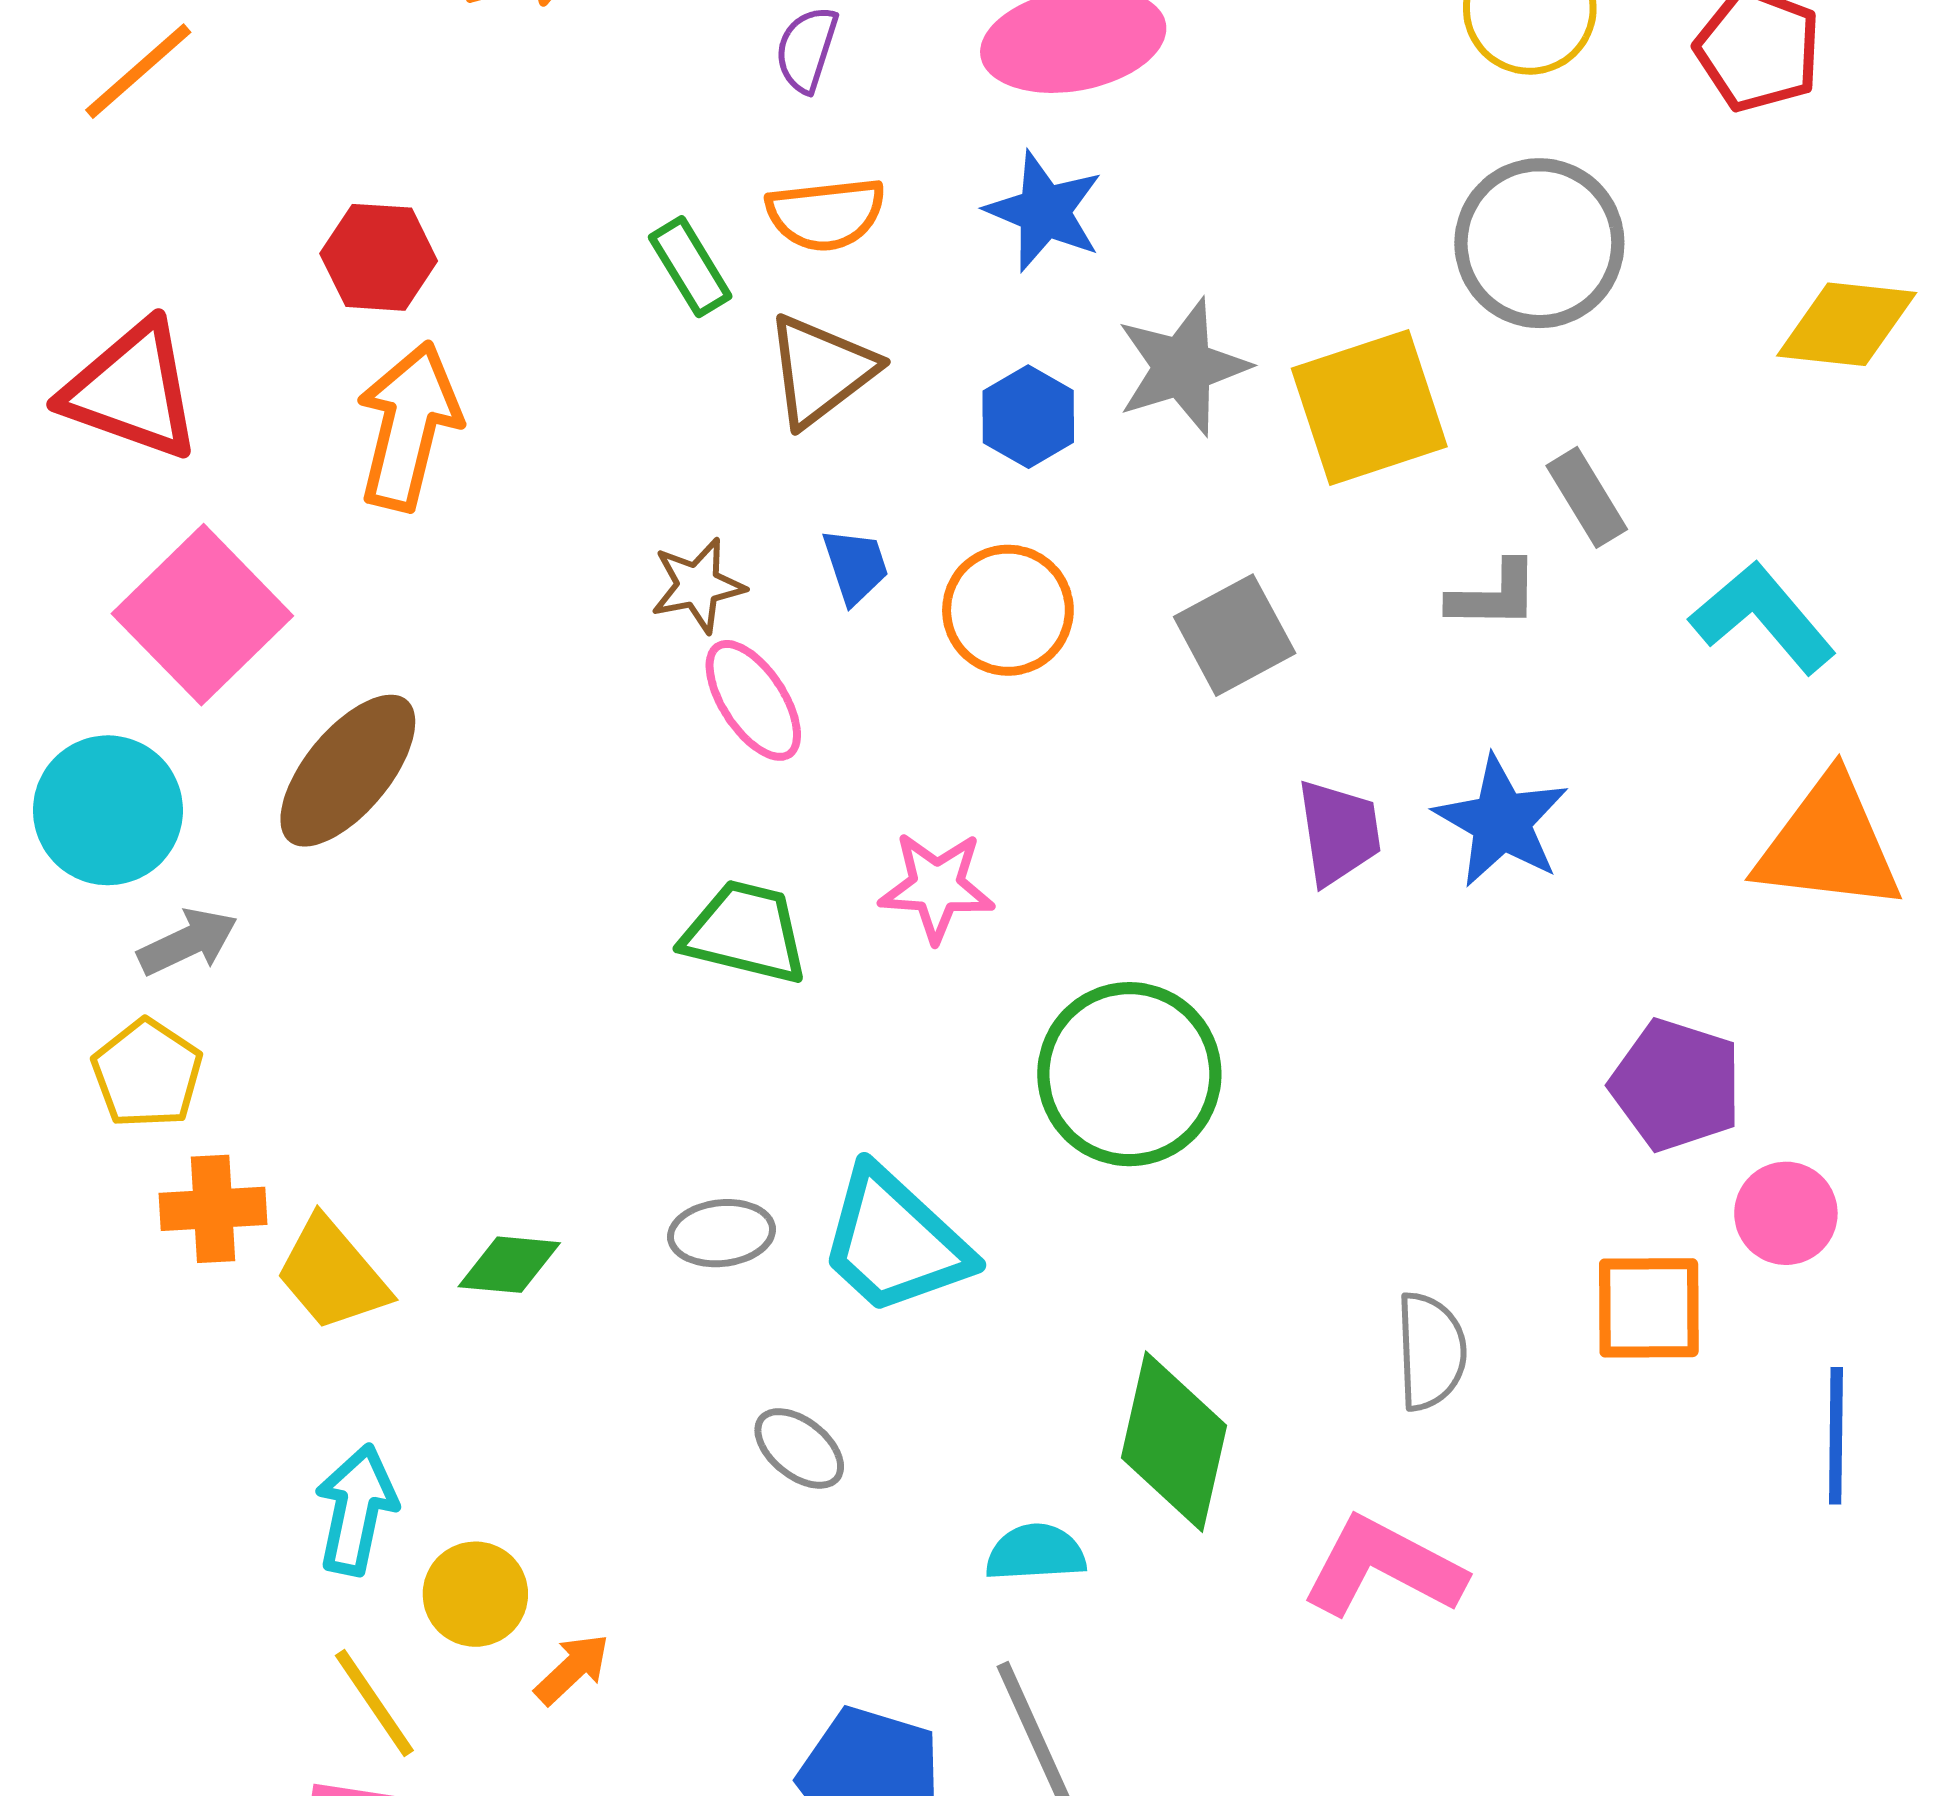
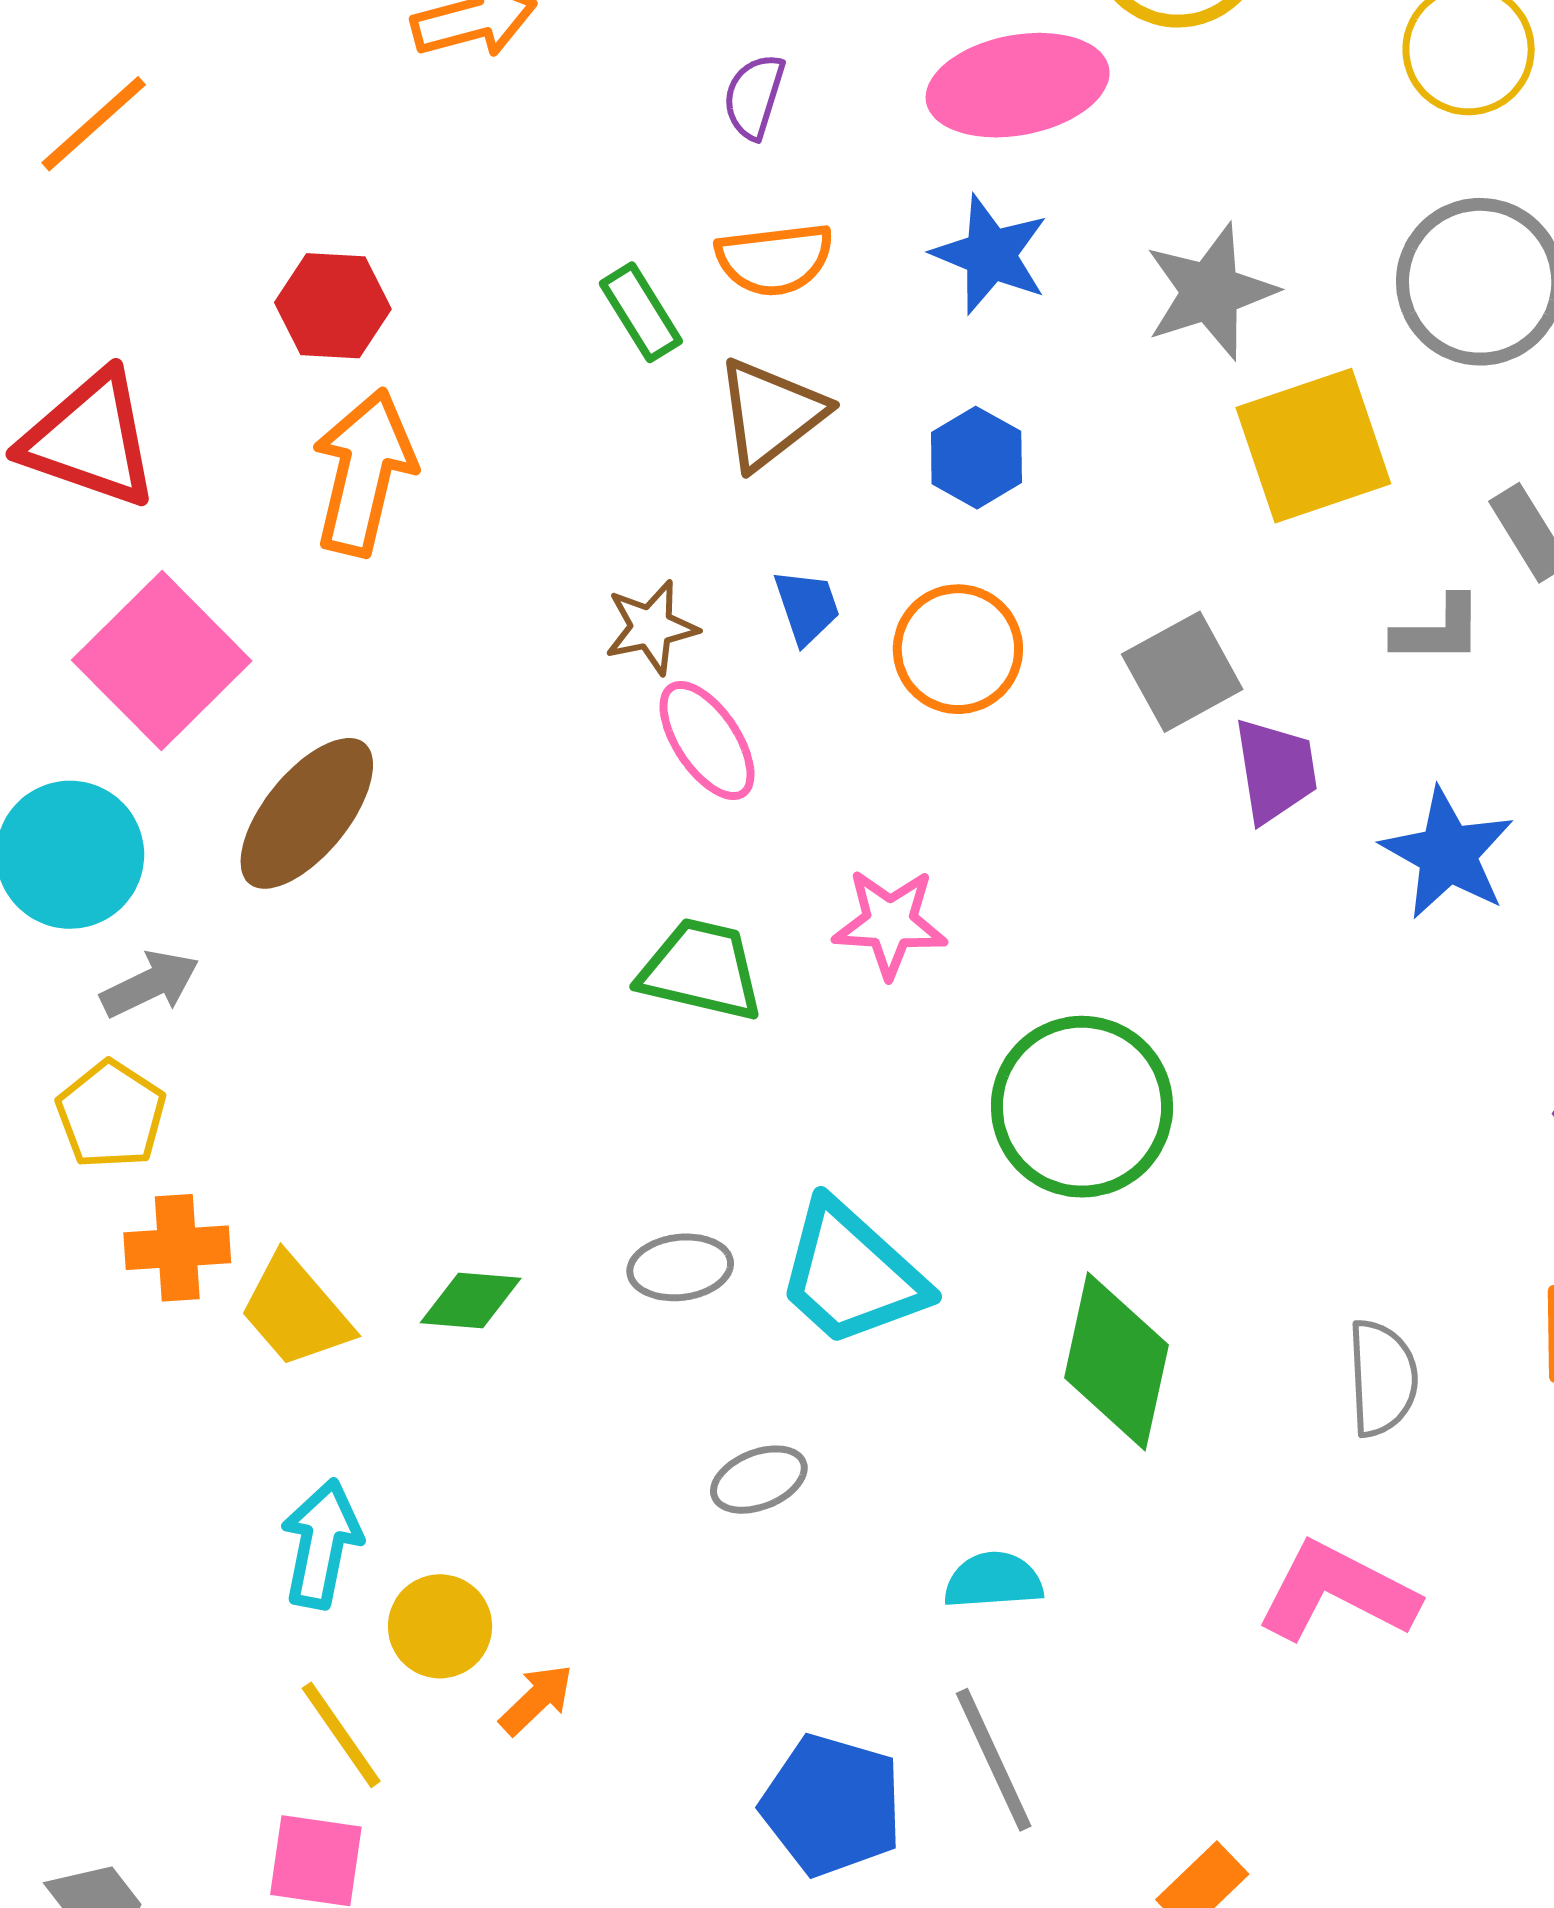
gray star: (1183, 367) -> (1210, 292), moved
purple trapezoid: (1339, 832) -> (1276, 770), moved
green diamond: (1174, 1442) -> (1116, 1361), moved
gray ellipse: (799, 1448) -> (759, 1480), turned -60

